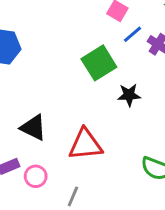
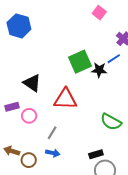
blue line: (132, 34) -> (114, 59), moved
green square: (99, 63) -> (80, 62), moved

